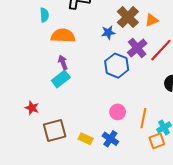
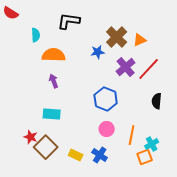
blue hexagon: (117, 66) -> (106, 99), moved
cyan rectangle: (61, 79) -> (52, 114), moved, turned 42
red star: (32, 108) -> (31, 137), moved
brown square: (55, 131) -> (46, 147), turned -30

